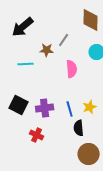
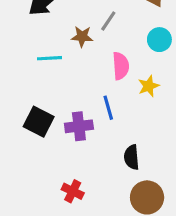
yellow star: (90, 107) -> (149, 86), moved
blue line: (70, 109) -> (108, 108), moved
red cross: (37, 135) -> (73, 191), moved

